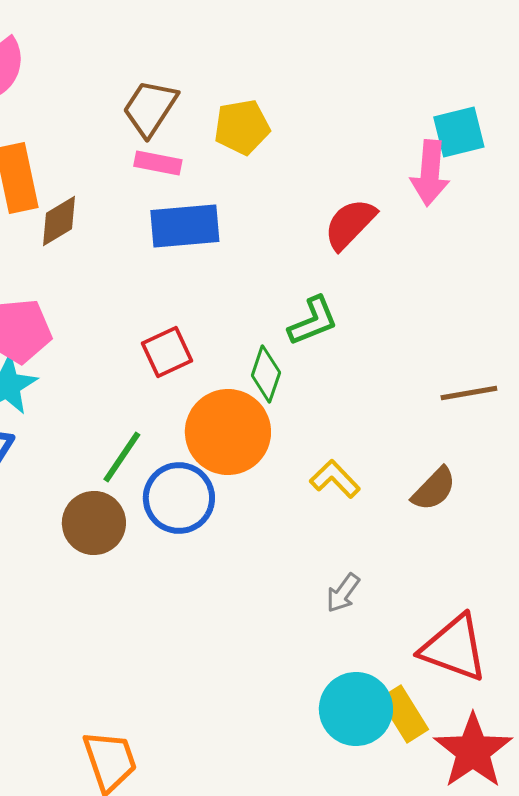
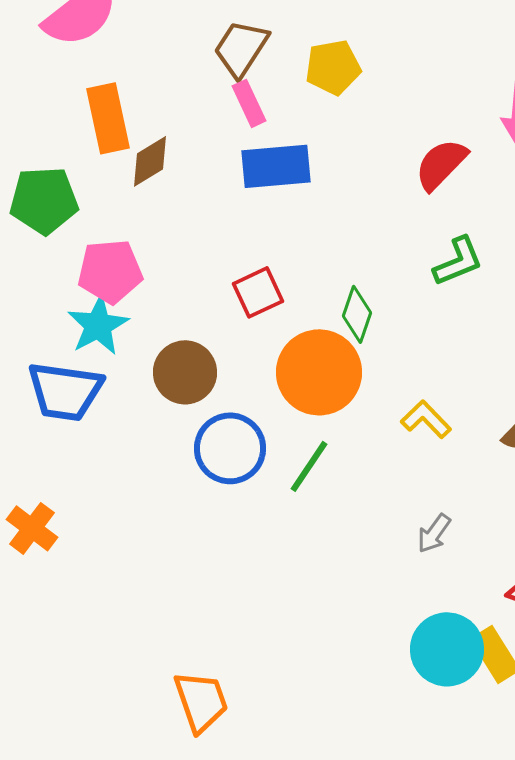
pink rectangle: (158, 163) -> (249, 103), turned 54
green L-shape: (313, 321) -> (458, 261), moved
green line: (122, 457) -> (309, 466), moved
blue circle: (179, 498) -> (230, 448), moved
brown circle: (94, 523) -> (185, 372), moved

